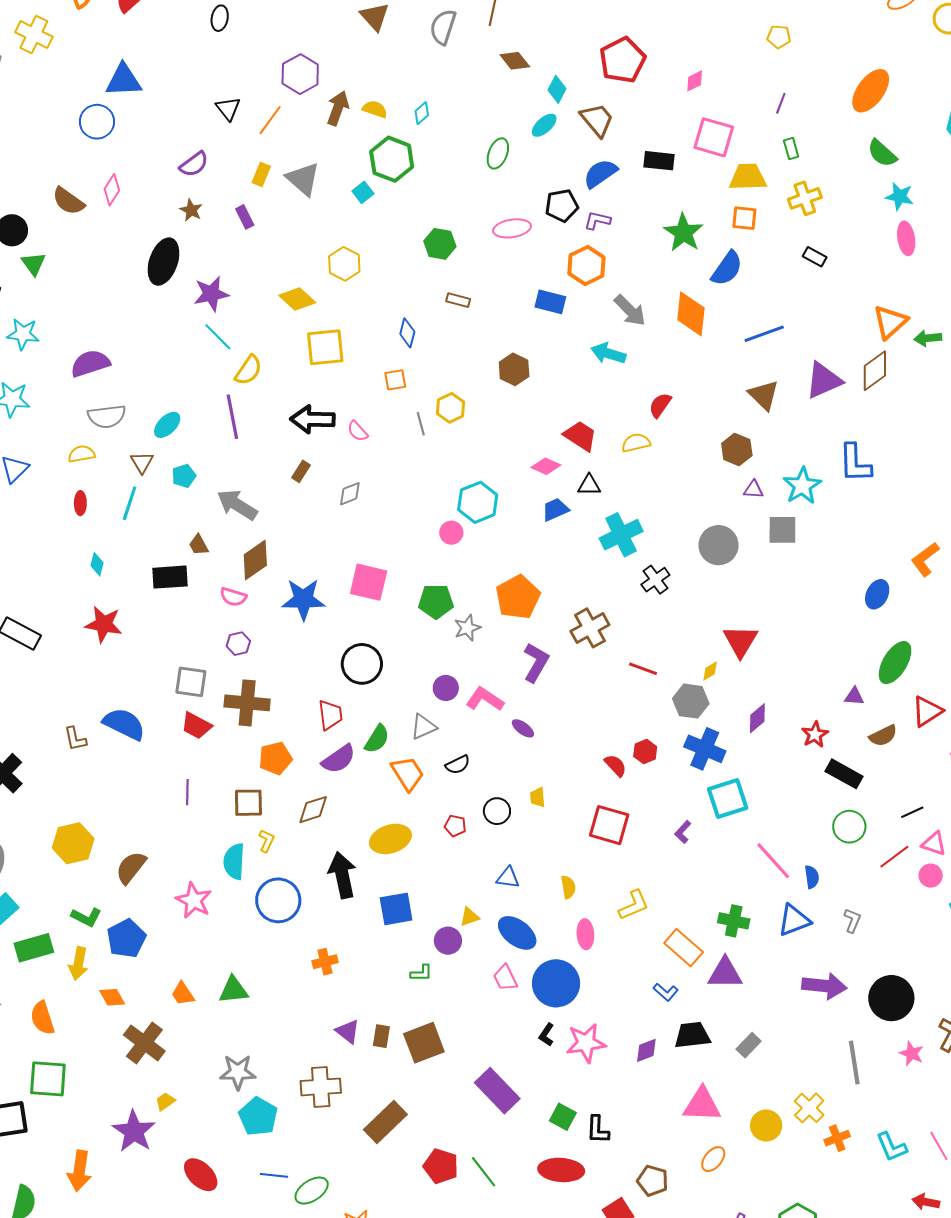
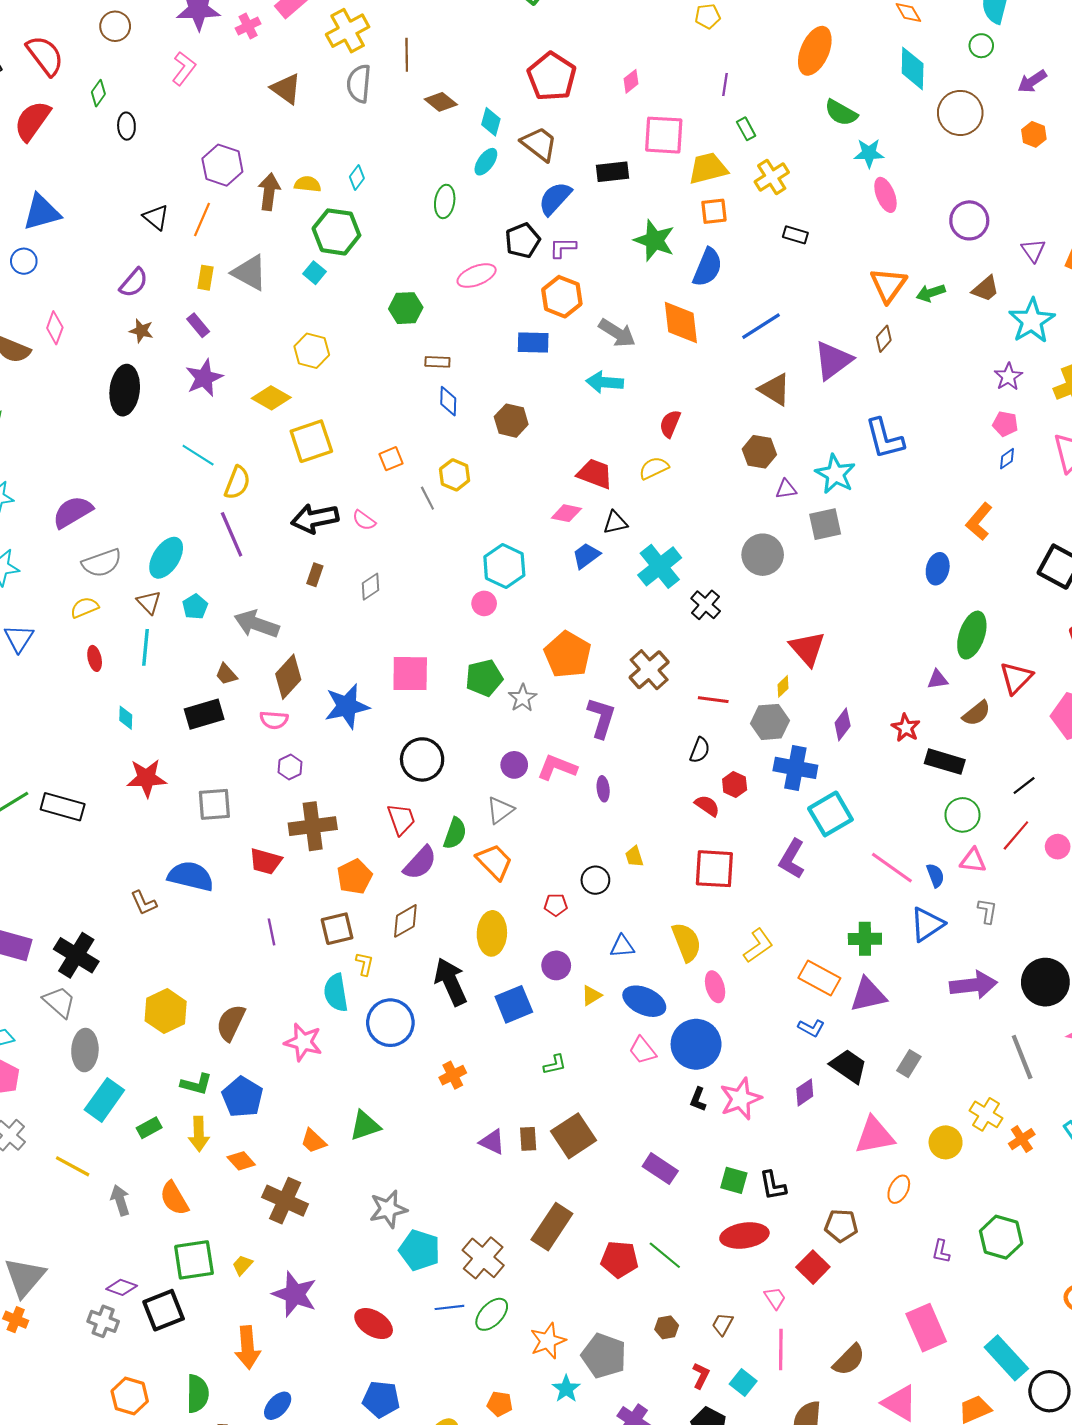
blue circle: (97, 122) -> (24, 261), size x0.7
purple star: (211, 294) -> (204, 378), moved
blue diamond: (407, 333) -> (448, 401), moved
brown diamond: (875, 371) -> (884, 339), size x0.6
cyan ellipse: (167, 425) -> (166, 558), size x1.4
gray square: (191, 682) -> (214, 804), moved
purple ellipse: (523, 728) -> (603, 789), turned 60
black semicircle: (458, 765) -> (700, 750), moved, turned -30
purple L-shape: (683, 832) -> (792, 859), size x1.6
yellow ellipse: (390, 839) -> (492, 933), turned -57
pink triangle: (934, 844) -> (973, 861), moved
yellow semicircle: (568, 887) -> (687, 942), size x1.6
purple circle: (448, 941) -> (556, 965), moved
green rectangle: (34, 948) -> (149, 1128), size x0.6
black trapezoid: (692, 1035) -> (849, 1066), turned 54
brown cross: (321, 1087) -> (483, 1258), moved, turned -33
purple rectangle: (497, 1091) -> (660, 1169), size x0.7
yellow trapezoid: (165, 1101) -> (242, 1265), moved

